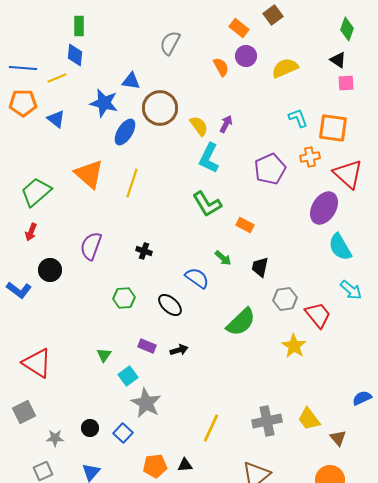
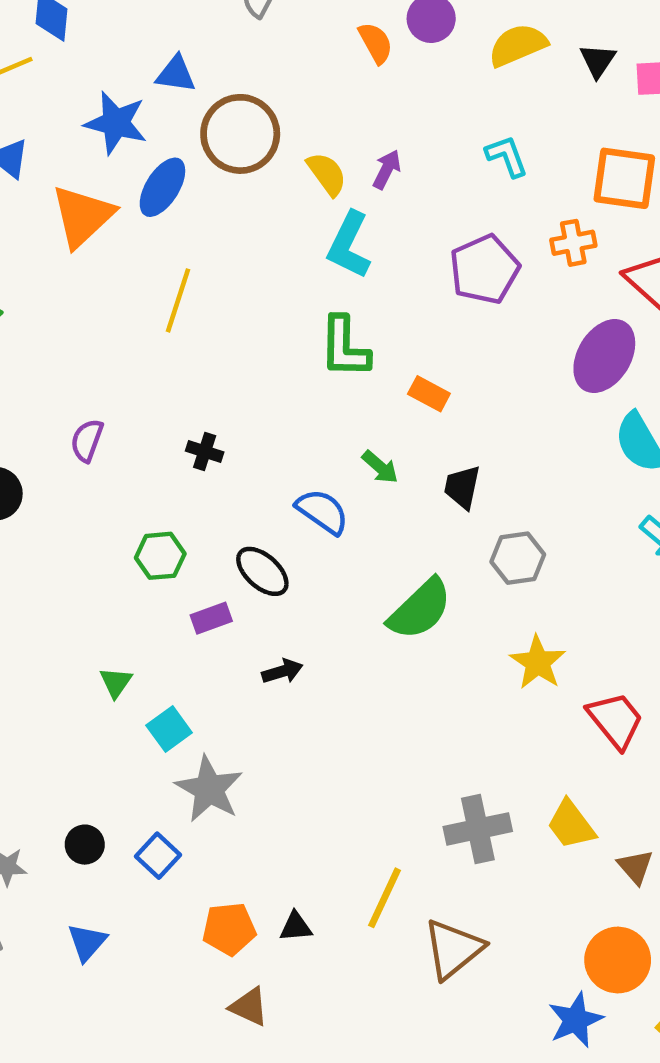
black triangle: (338, 60) -> (598, 61), moved, turned 30
cyan L-shape: (298, 118) -> (507, 156), moved
orange triangle: (89, 174) -> (83, 216), moved, turned 36
green L-shape: (207, 204) -> (345, 347), turned 32
purple semicircle: (91, 246) -> (87, 440), size x0.7
red trapezoid: (318, 315) -> (615, 720), moved
purple rectangle: (147, 346) -> (211, 618), moved, turned -42
yellow line: (211, 428) -> (385, 898), moved

